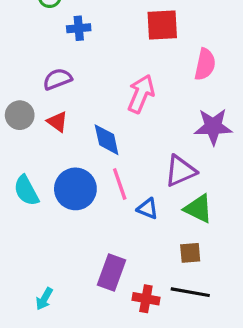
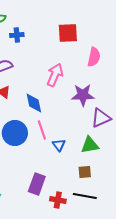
purple star: (213, 127) -> (83, 95), moved
purple triangle: (180, 171) -> (101, 118), moved
blue triangle: (148, 209) -> (59, 145), turned 32
green triangle: (198, 209) -> (90, 145), turned -36

